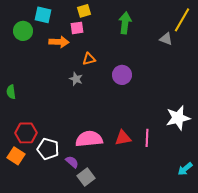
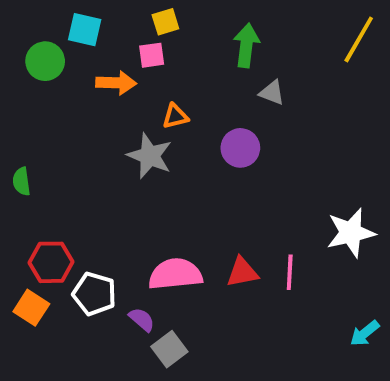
gray triangle: (166, 39) -> (272, 93), moved
gray star: (76, 79) -> (150, 156), size x1.6

